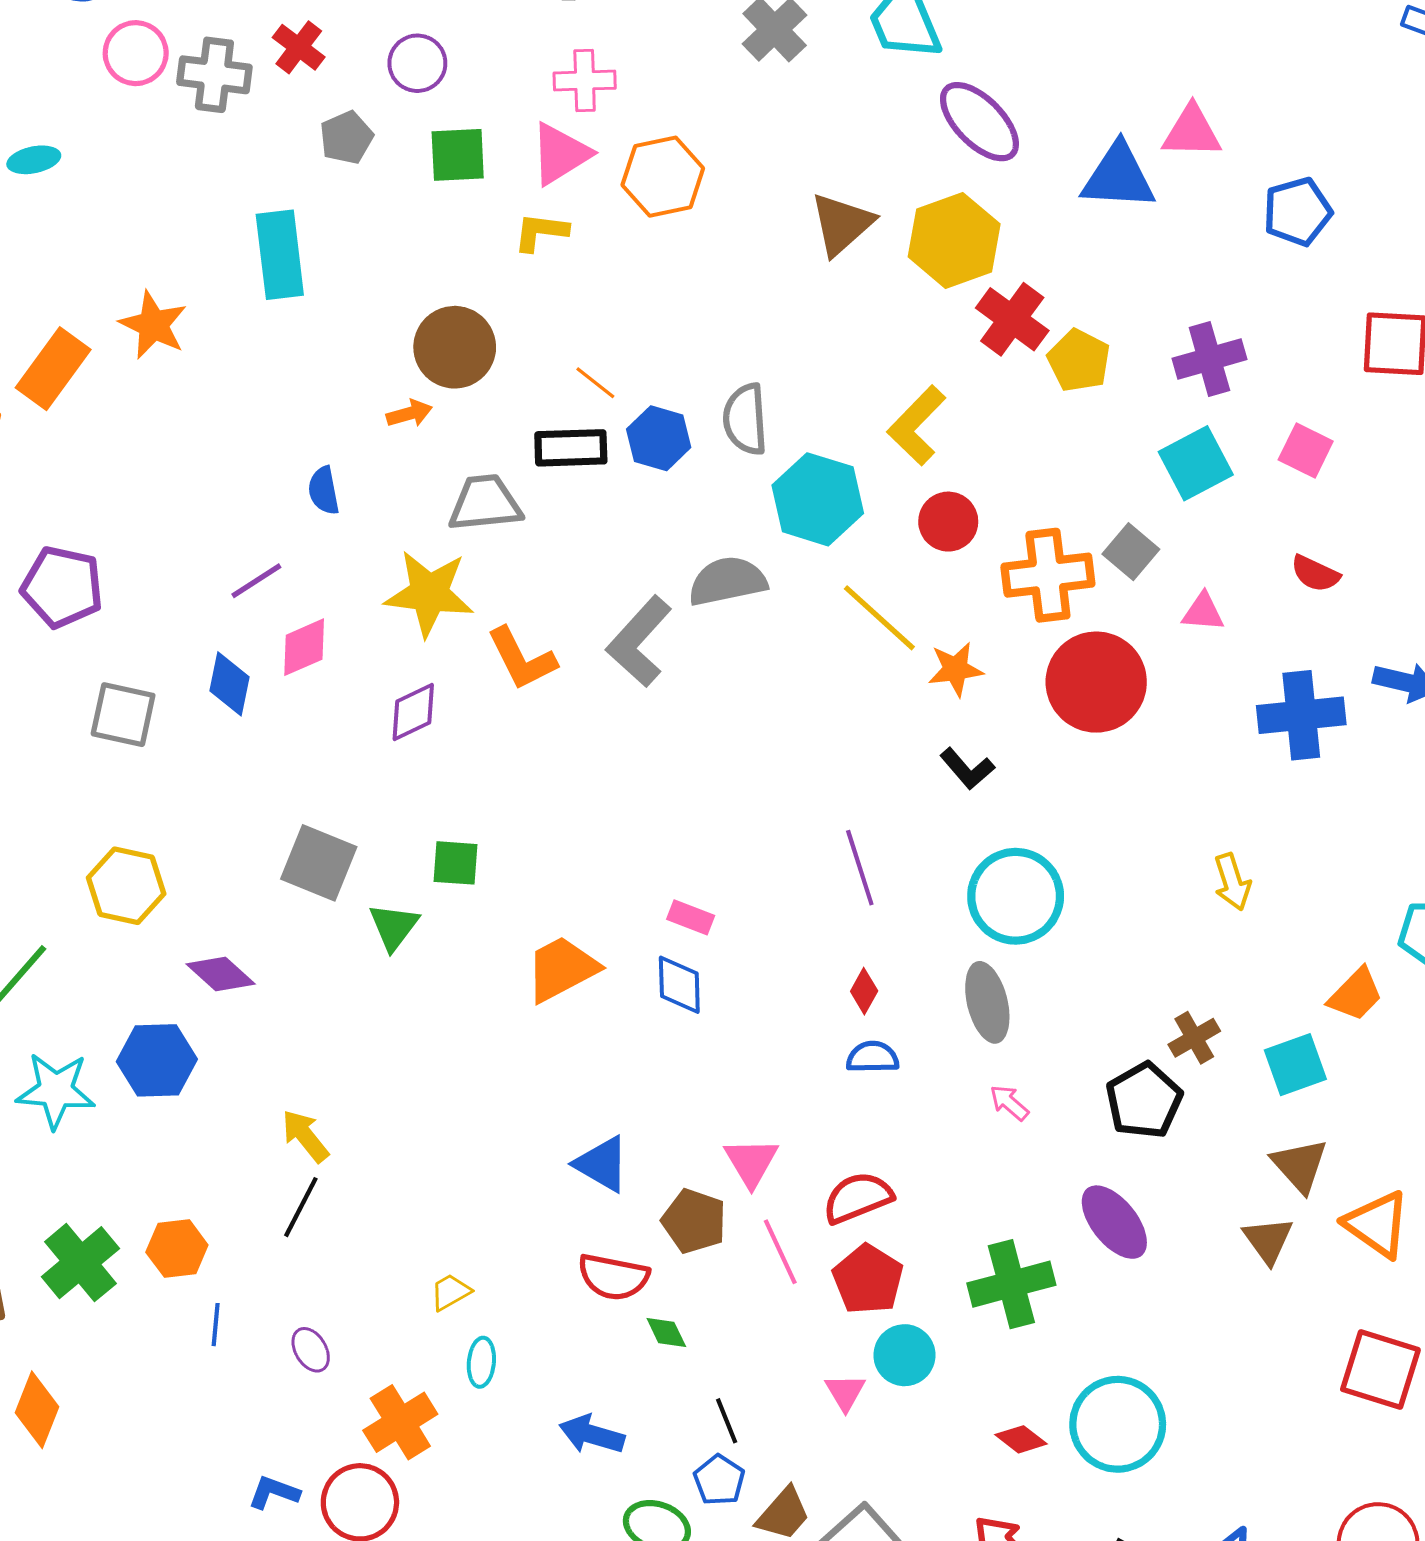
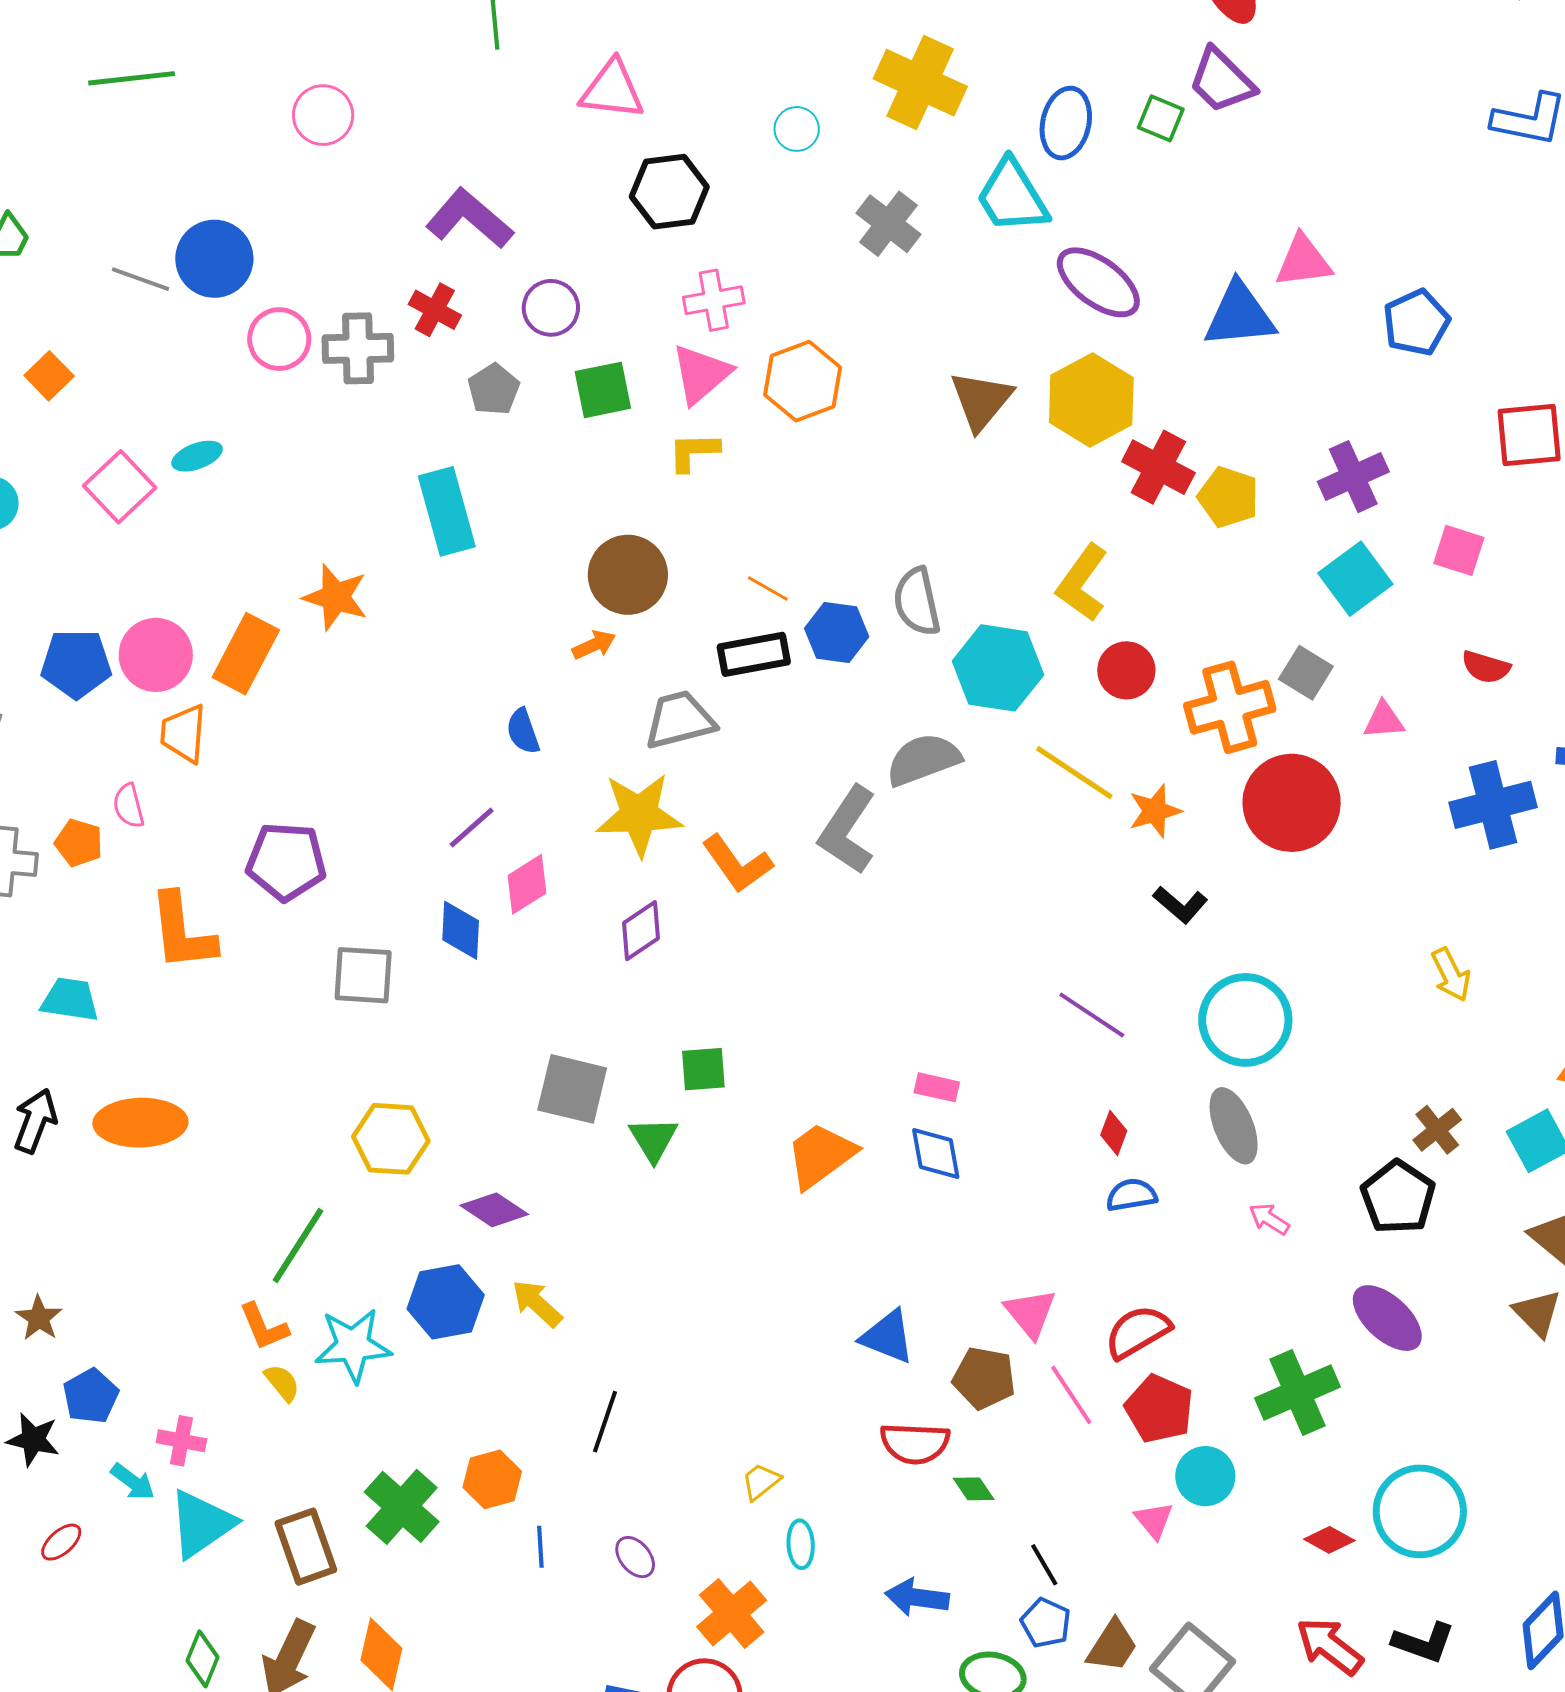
purple line: (860, 868) -> (1092, 1015), turned -30
yellow arrow: (305, 1136) -> (537, 1303), moved

